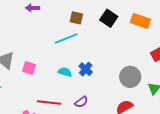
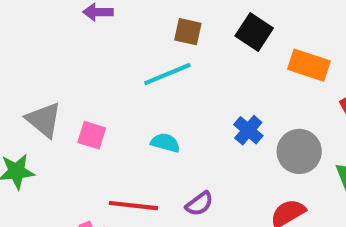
orange rectangle: (140, 21) -> (309, 65), moved
blue cross: (86, 69) -> (248, 130), moved

